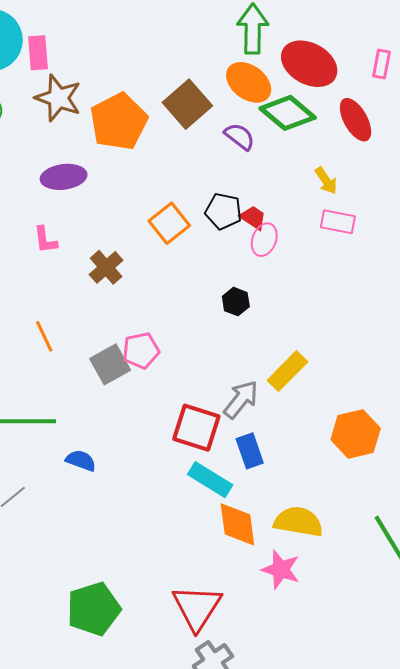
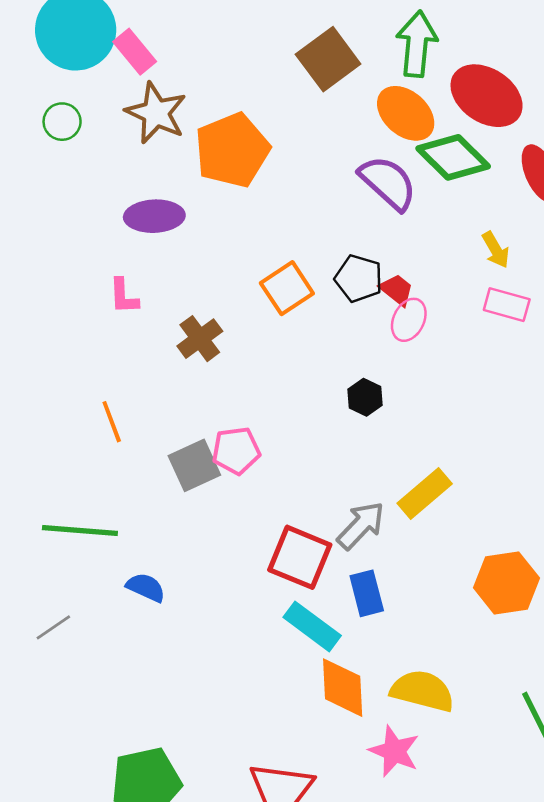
pink rectangle: (38, 53) -> (135, 52), turned -40
brown square: (187, 104) -> (328, 59), moved
purple semicircle: (240, 136) -> (388, 183), size x1.5

